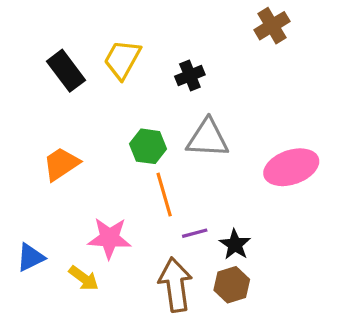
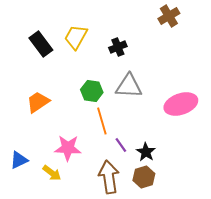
purple line: (195, 233) -> (121, 145), turned 70

